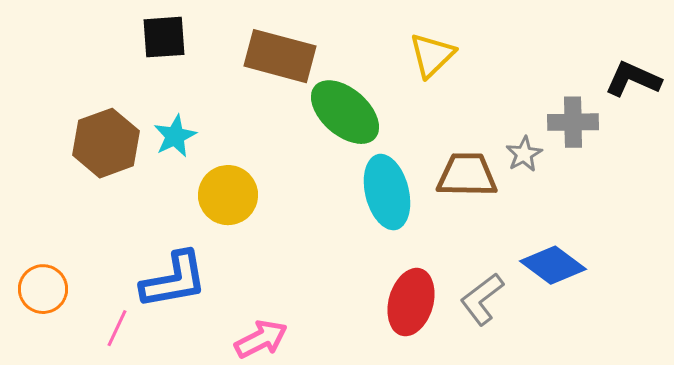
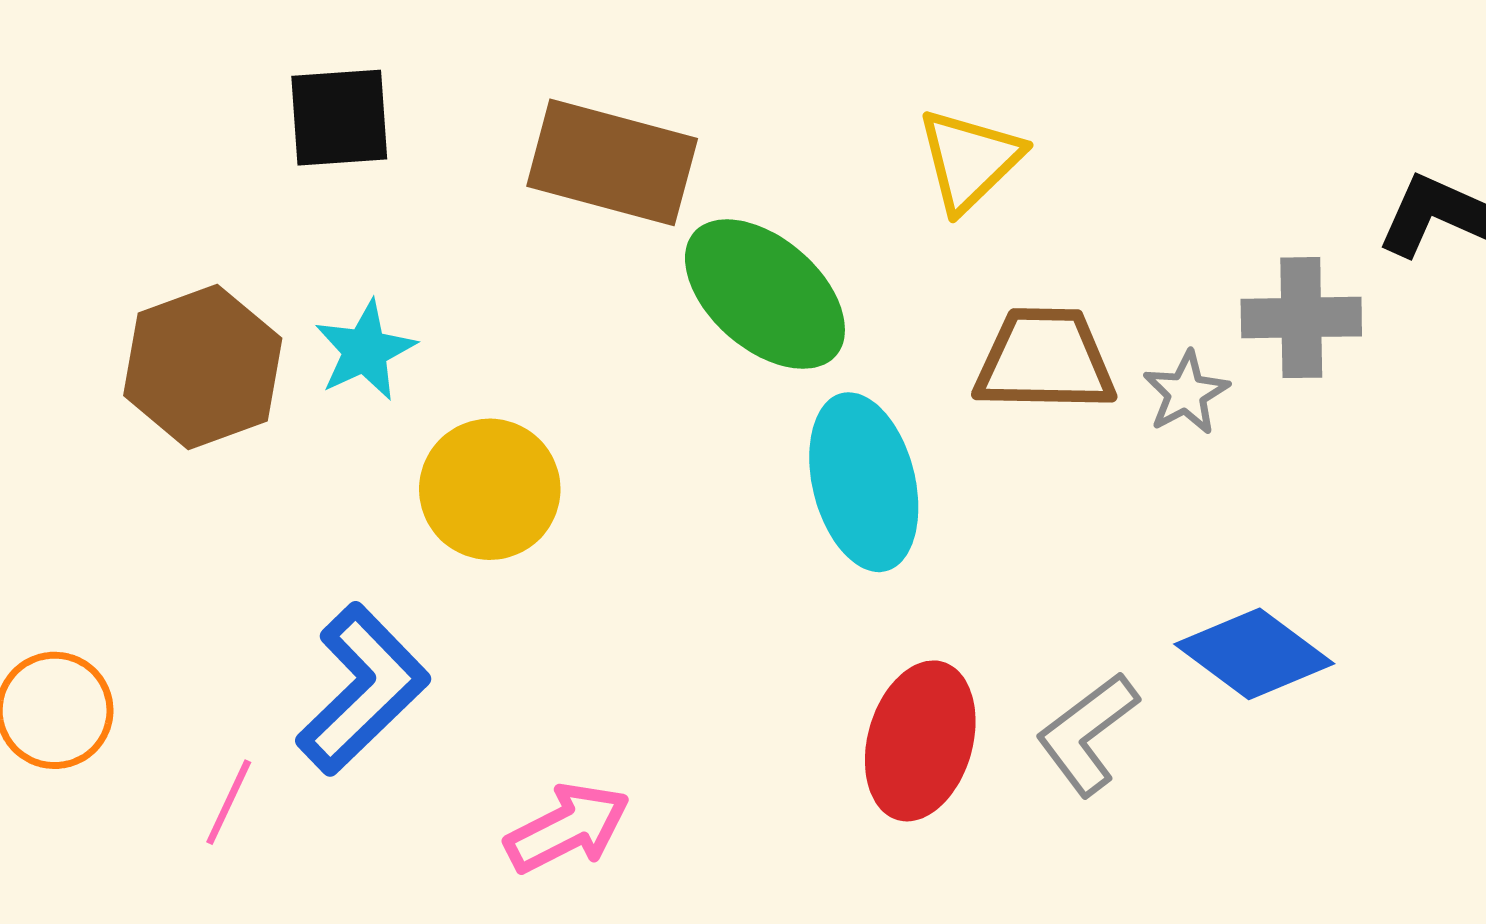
brown trapezoid: (467, 175) -> (1045, 360), moved
blue L-shape: (174, 280) -> (363, 689), turned -34

